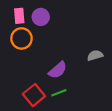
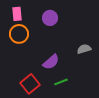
purple circle: (41, 17) -> (50, 18), moved
green line: (59, 93) -> (61, 82), moved

